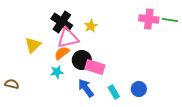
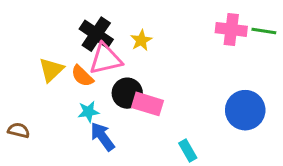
orange semicircle: (62, 53) -> (82, 76), moved, turned -98
blue arrow: (86, 88) -> (102, 137), moved
blue circle: (139, 89) -> (245, 110), moved, size x1.6
cyan rectangle: (114, 92) -> (188, 151), moved

